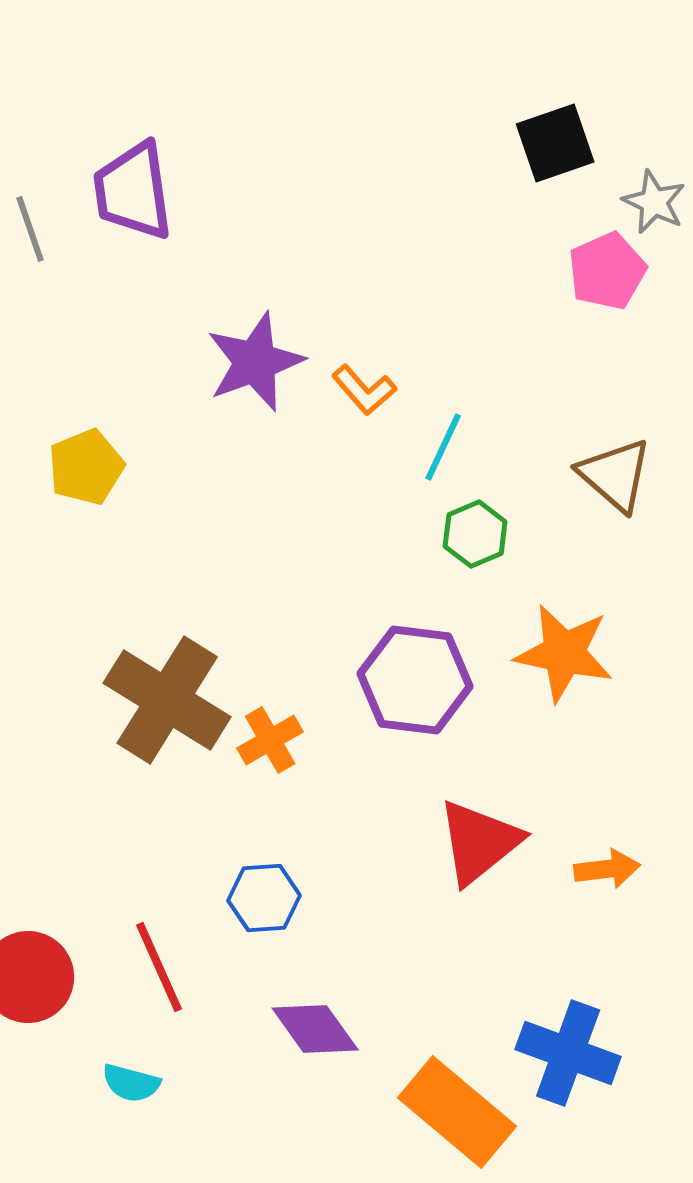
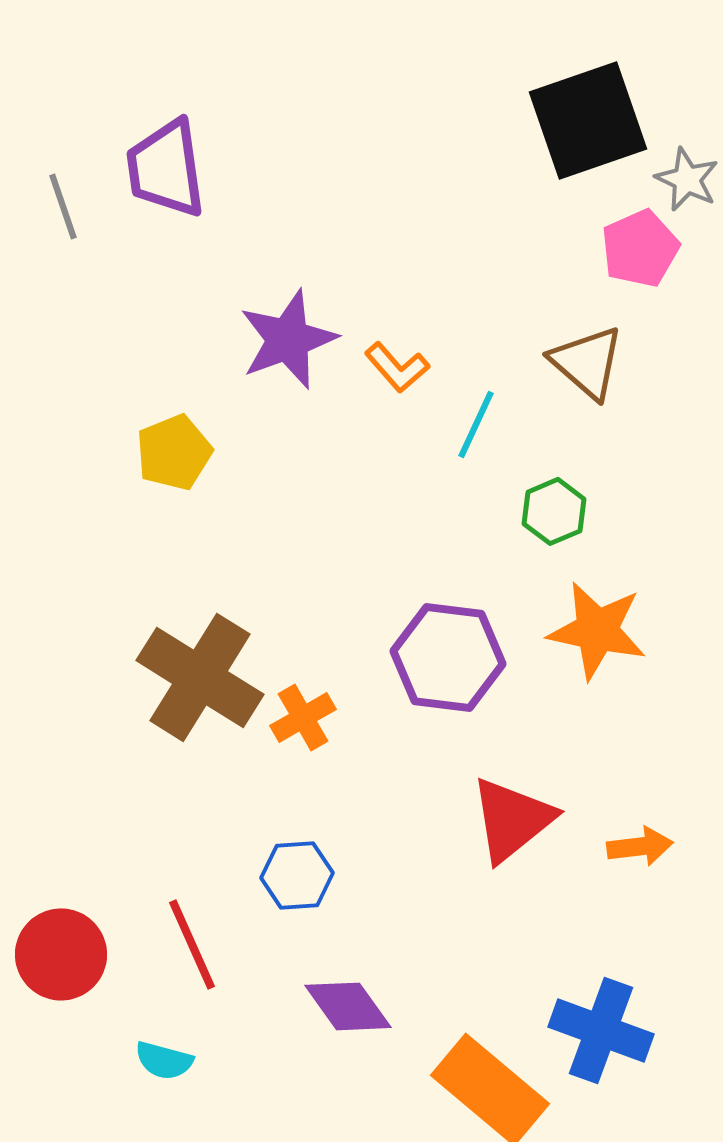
black square: (555, 143) -> (588, 120), size x1.5
yellow pentagon: (86, 467) -> (174, 452), moved
brown triangle: (615, 475) -> (587, 362), moved
green hexagon: (475, 534) -> (554, 511), moved

